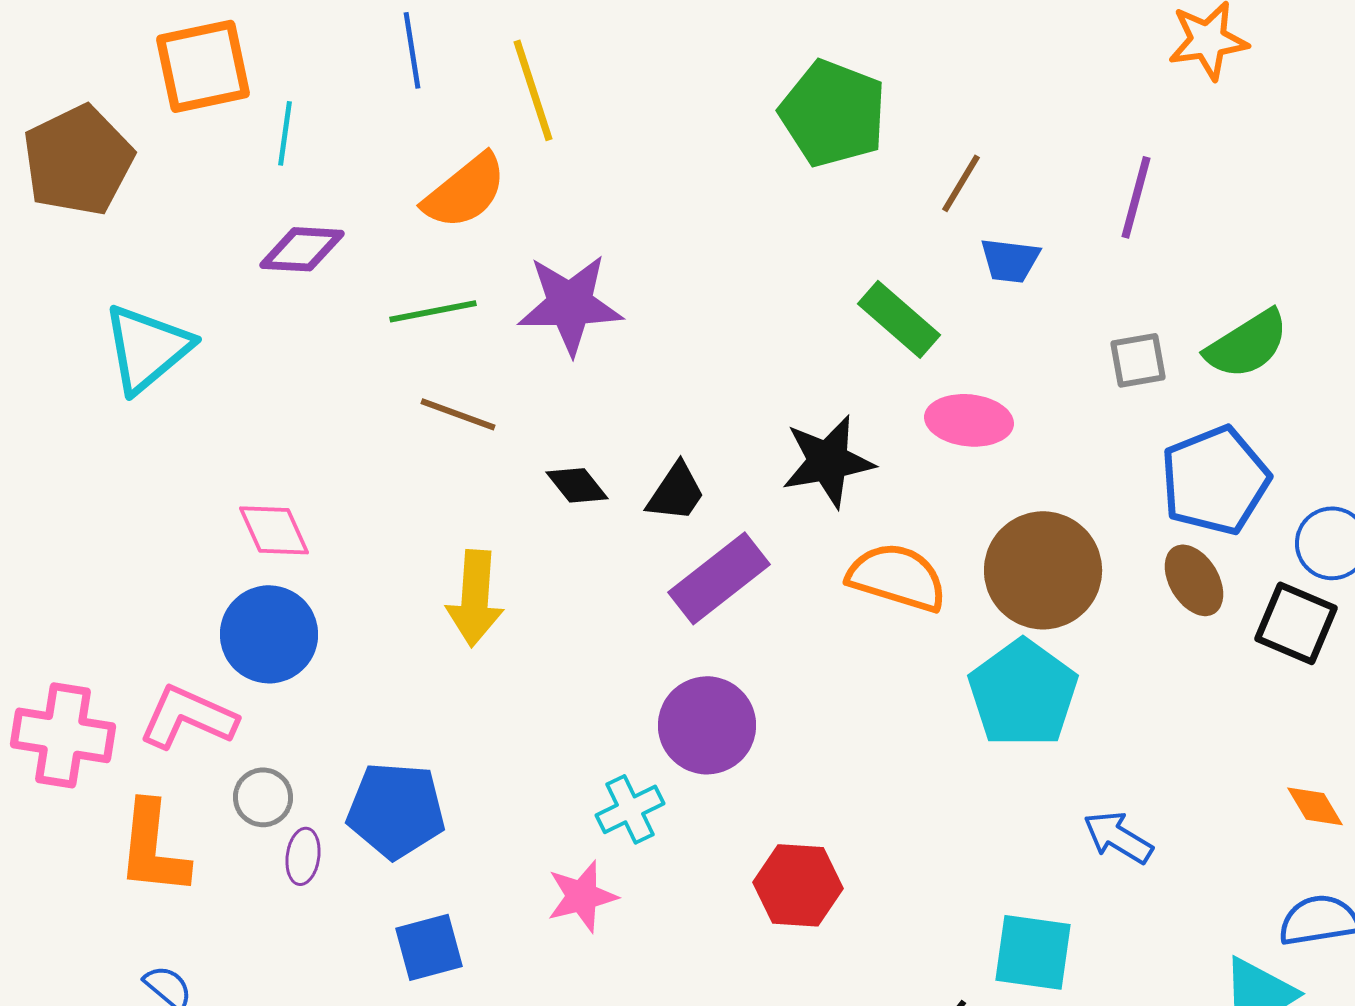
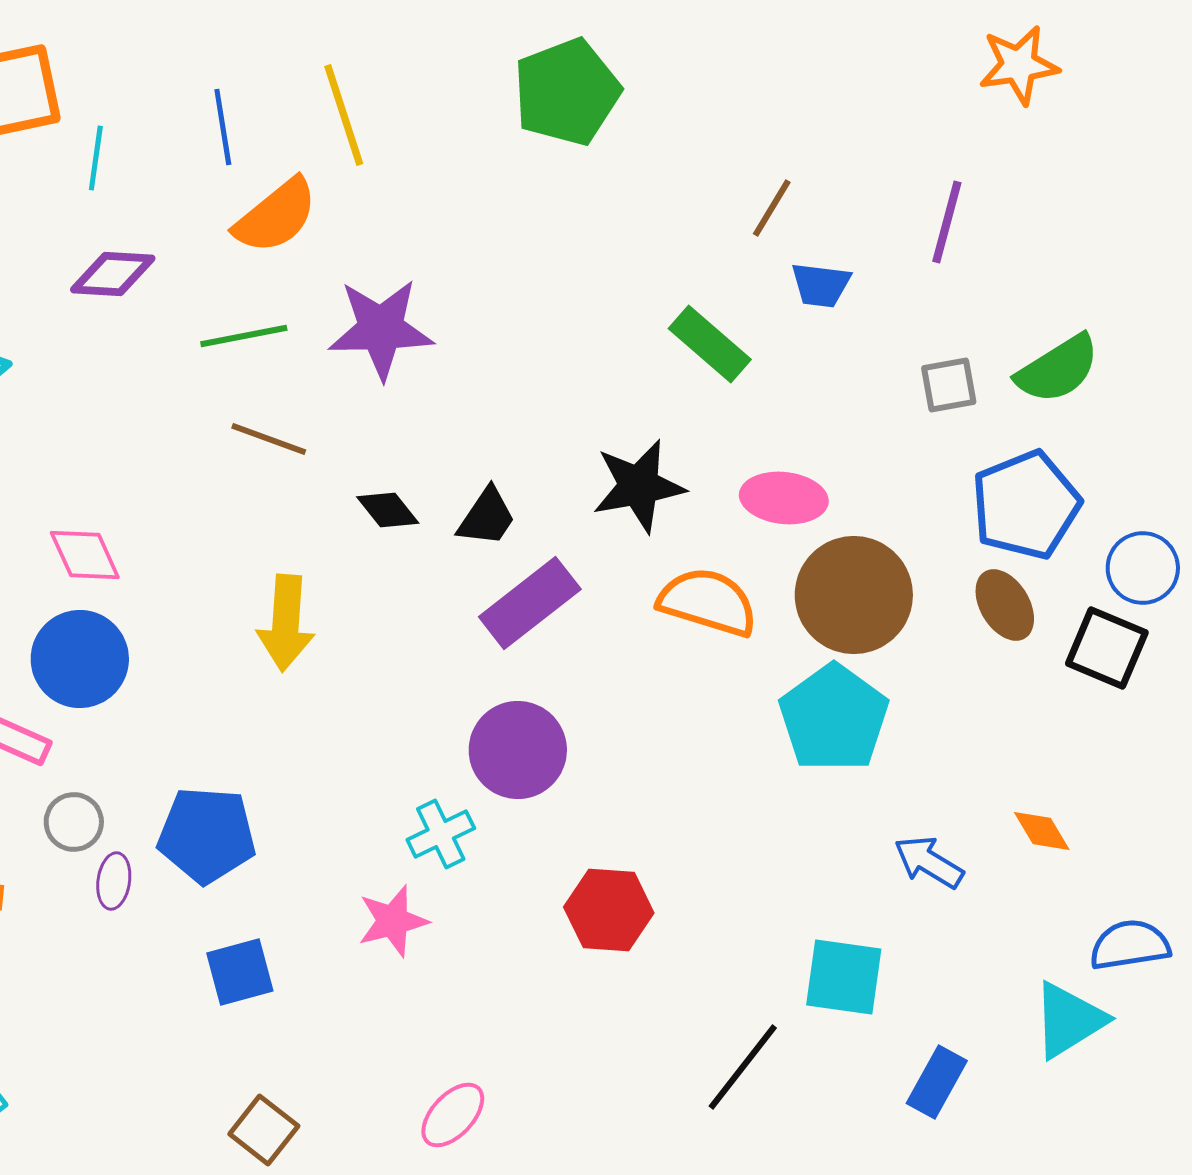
blue line: (412, 50) -> (223, 127), moved
green pentagon: (833, 113) -> (567, 92), moved, turned 30
pink ellipse: (969, 420) -> (784, 498), moved
orange diamond: (1315, 806) -> (1042, 831), moved

